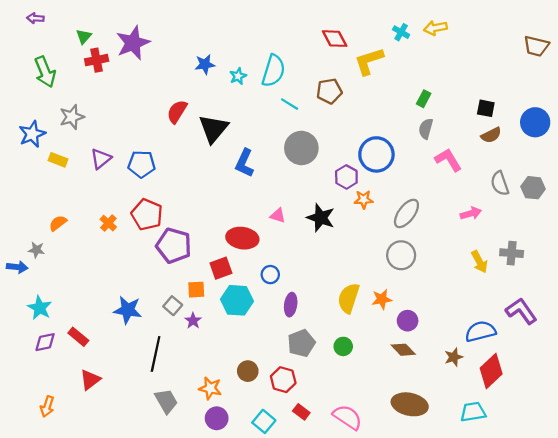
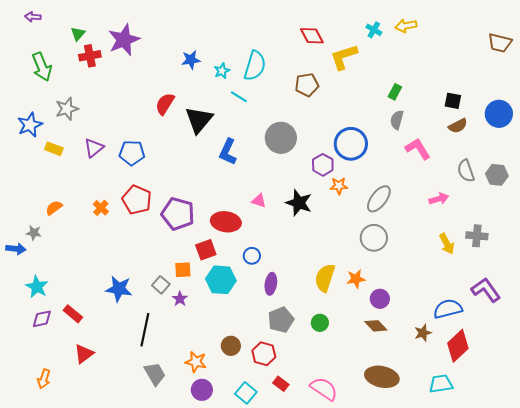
cyan line: (290, 104) -> (239, 97), moved
purple pentagon: (174, 246) -> (178, 214), moved

